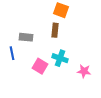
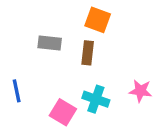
gray rectangle: (26, 37) -> (50, 43), moved
pink star: (84, 71) -> (140, 91), moved

